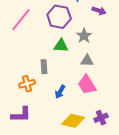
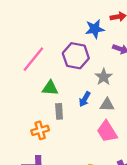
green triangle: (61, 46) -> (50, 88), moved
blue arrow: (60, 92) -> (85, 99), moved

